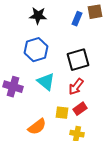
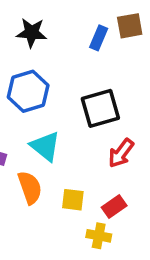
red arrow: (76, 87) -> (121, 153), moved
red rectangle: (80, 109) -> (114, 207), moved
orange semicircle: (37, 127) -> (30, 188), moved, turned -72

